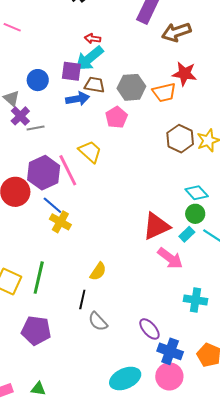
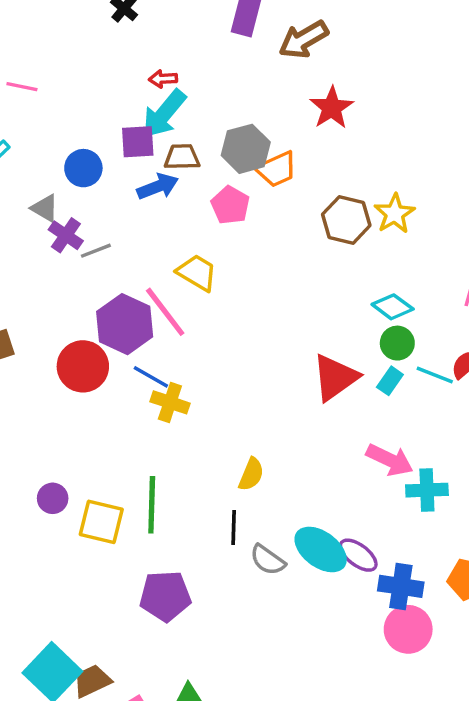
red star: (184, 74) -> (332, 108), turned -30
orange trapezoid: (164, 92) -> (277, 169), moved
pink arrow: (170, 258) -> (390, 460), moved
cyan ellipse: (125, 378) -> (321, 549), moved, turned 72

